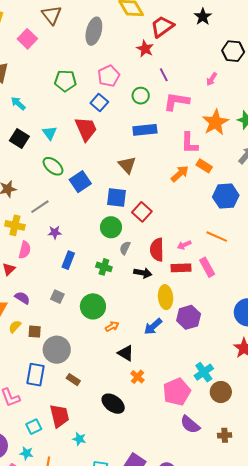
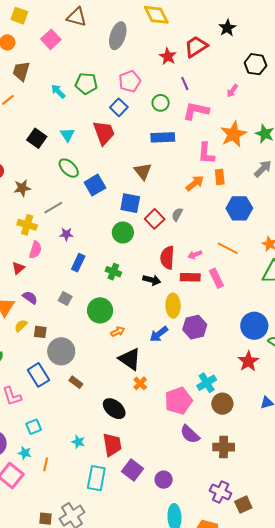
brown triangle: (52, 15) -> (77, 17), turned -40
red trapezoid: (162, 27) -> (196, 46), moved
cyan arrow: (18, 103) -> (58, 91), moved
orange rectangle: (204, 166) -> (220, 177), turned 49
gray semicircle: (125, 248) -> (177, 214), moved
black triangle: (126, 353) -> (130, 359), size x1.4
blue rectangle: (35, 375) -> (38, 375), turned -45
red trapezoid: (59, 416) -> (112, 445), moved
brown cross: (225, 435) -> (224, 447), size x1.5

